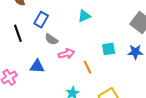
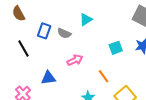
gray semicircle: (51, 39) -> (64, 33), moved
orange line: (88, 67) -> (104, 76), moved

